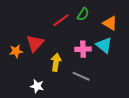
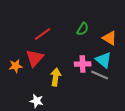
red line: (61, 20) -> (43, 34), moved
gray line: (81, 76) -> (100, 75), moved

